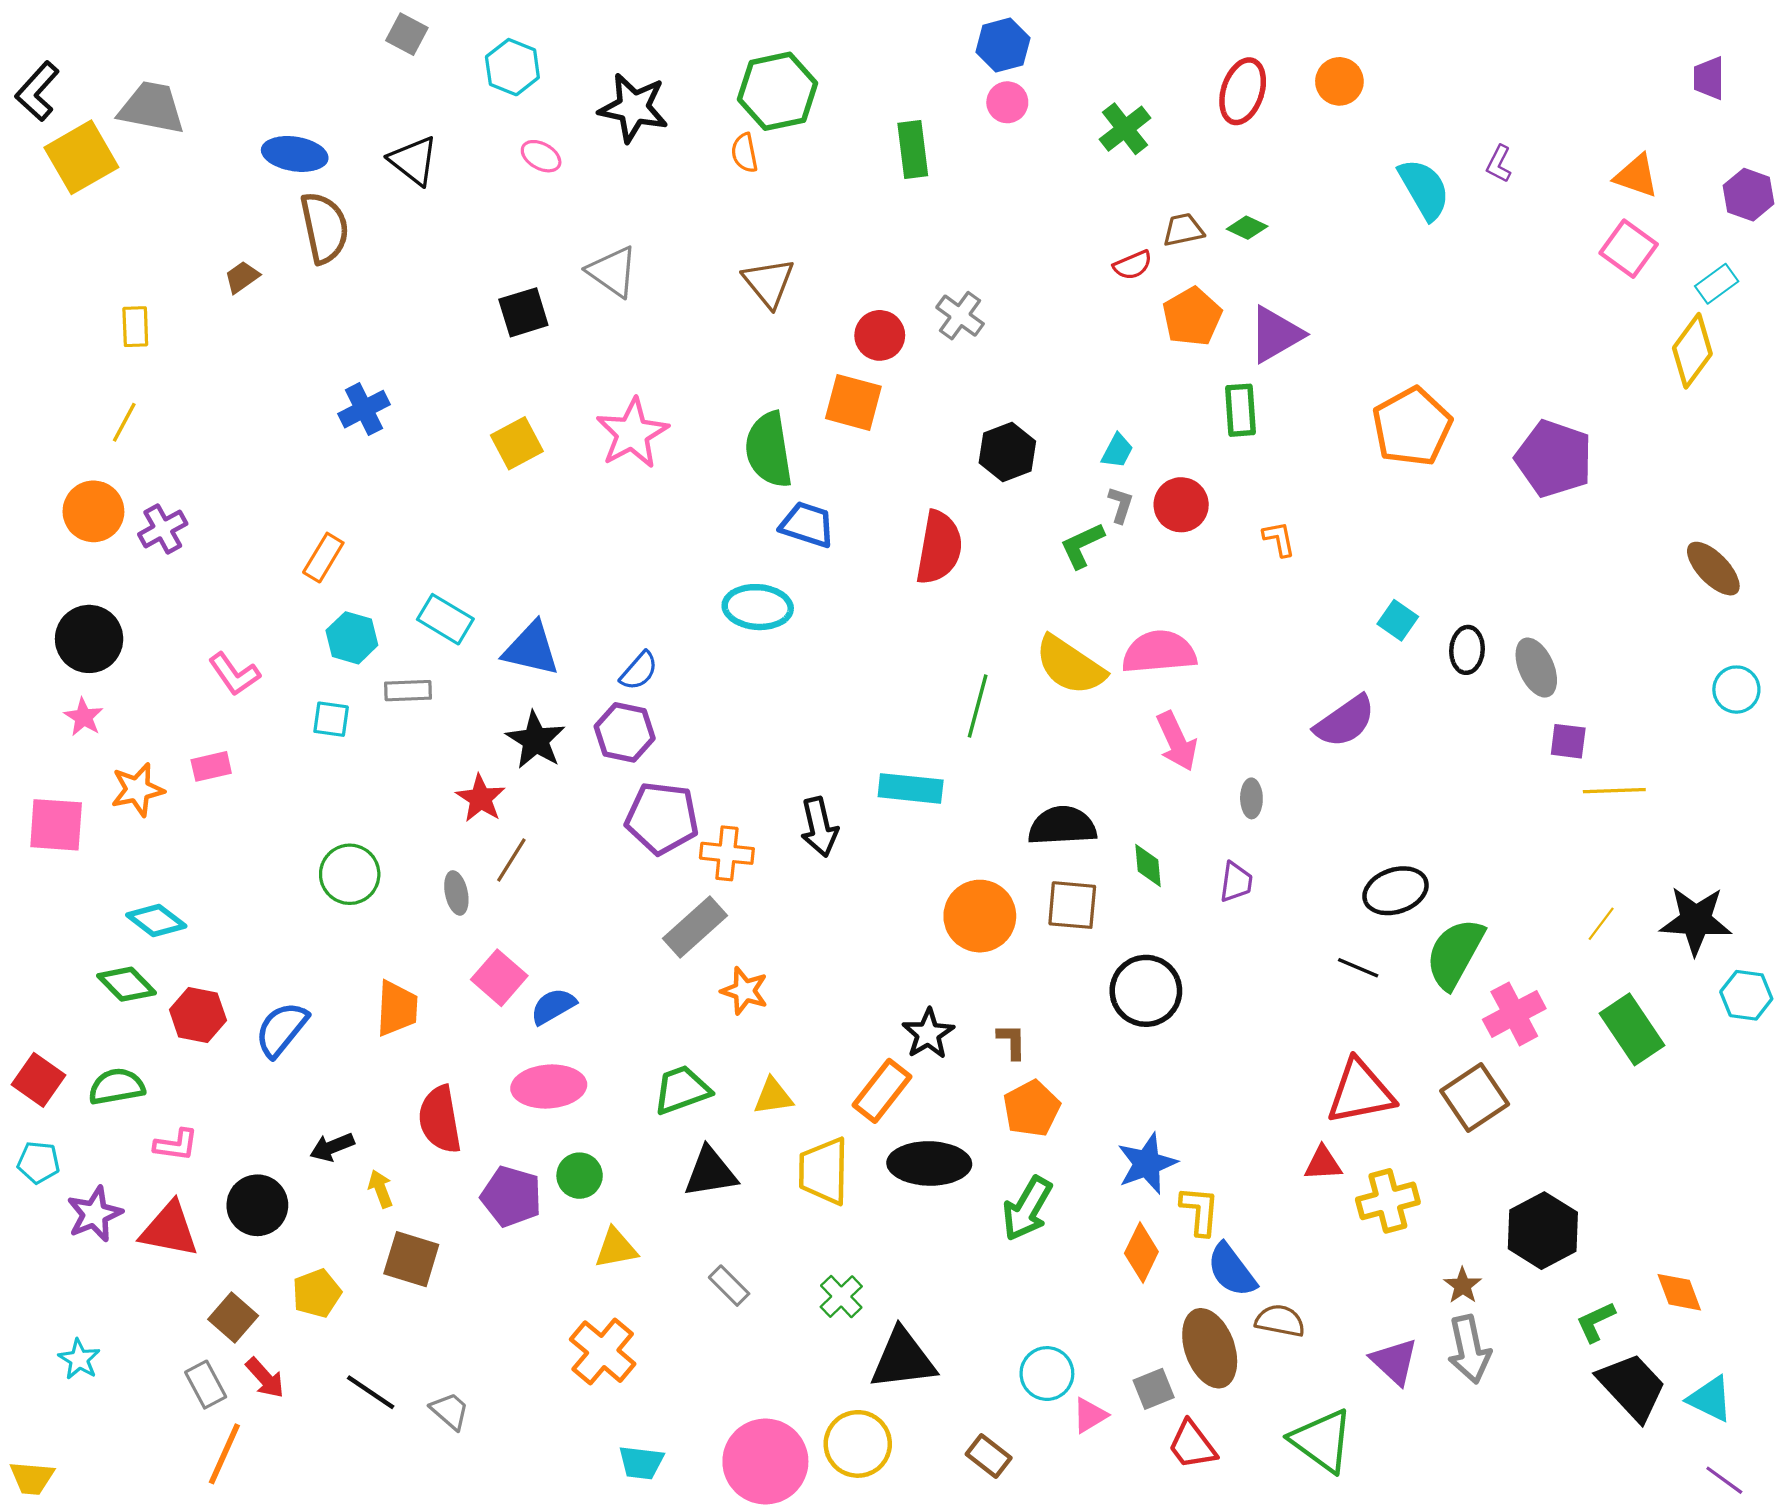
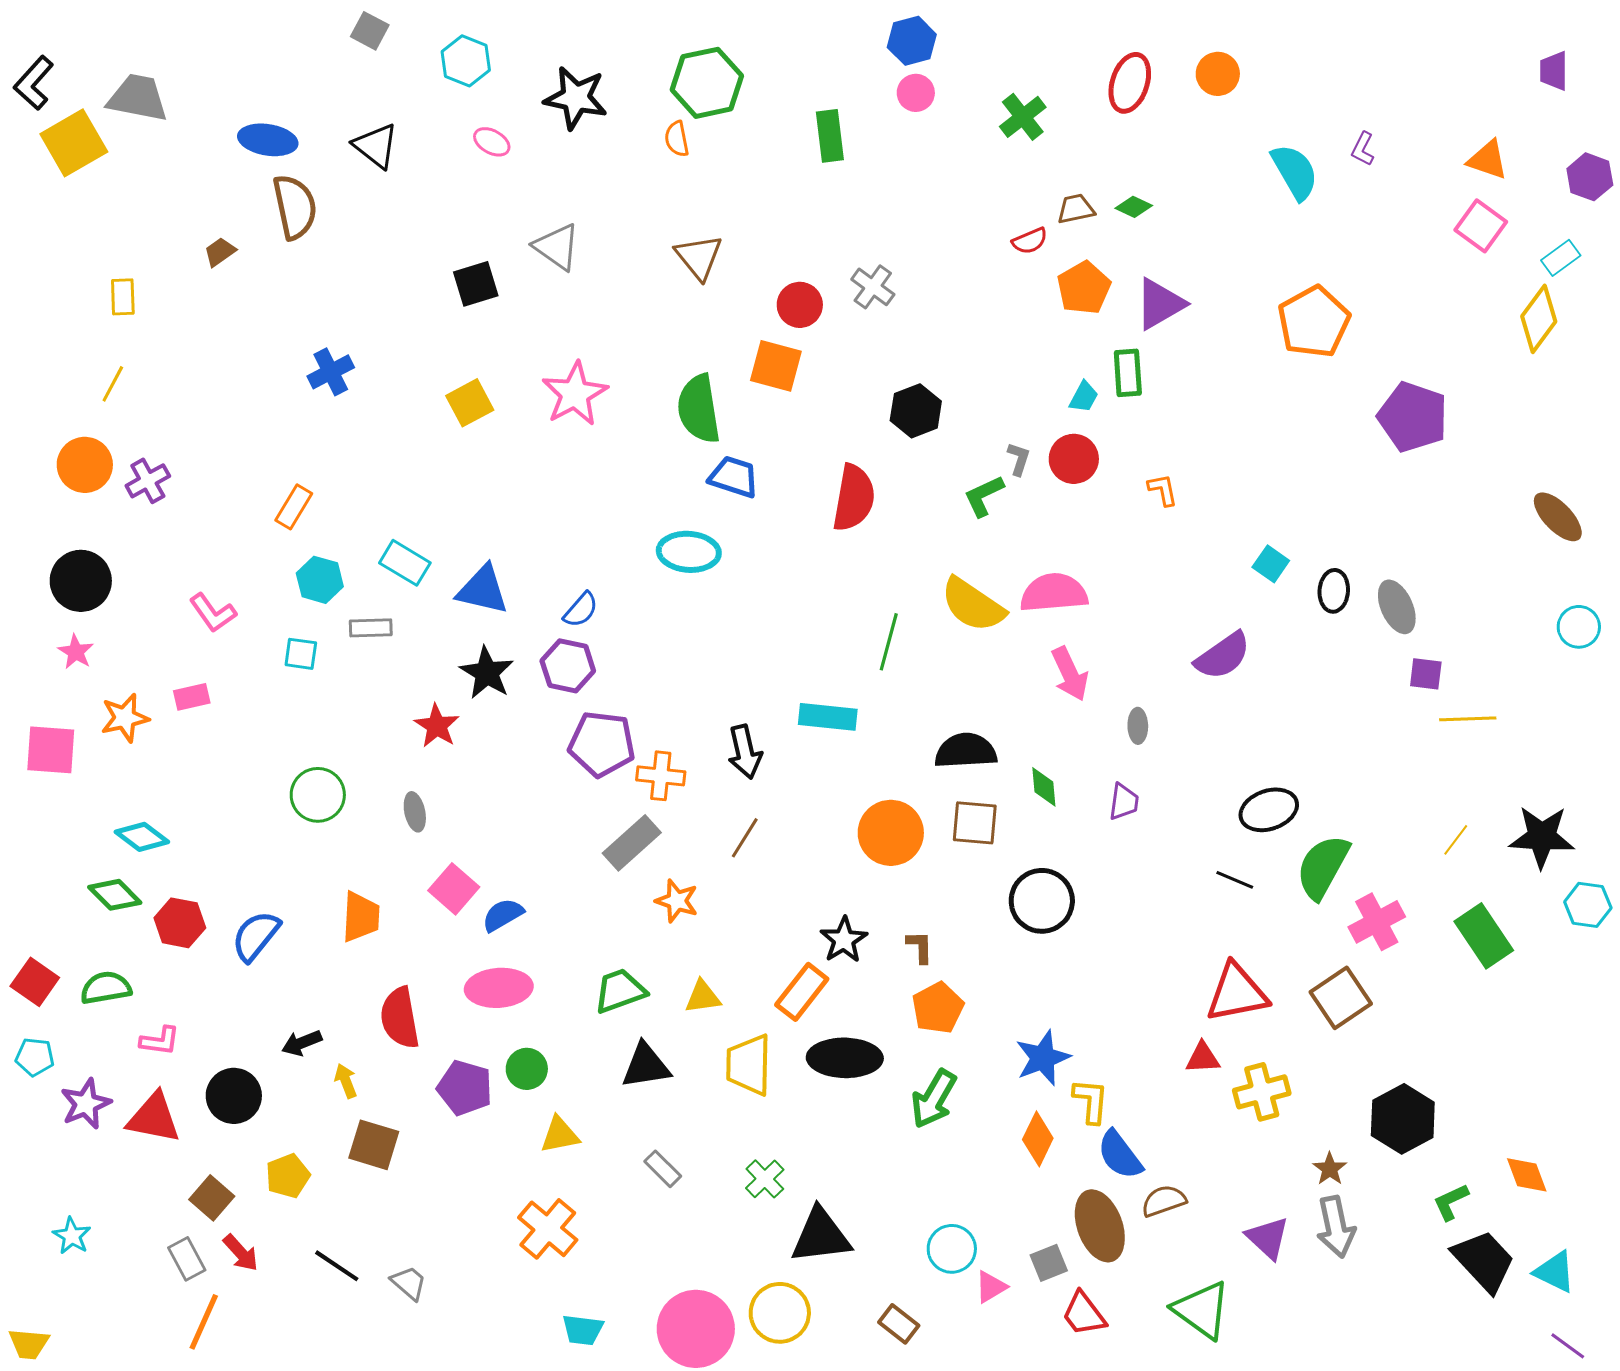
orange pentagon: (1412, 427) -> (1314, 322), moved
cyan trapezoid: (1117, 451) -> (1084, 397), moved
brown line: (511, 860) -> (745, 838), moved
brown semicircle: (1280, 1321) -> (1164, 1201), turned -30

